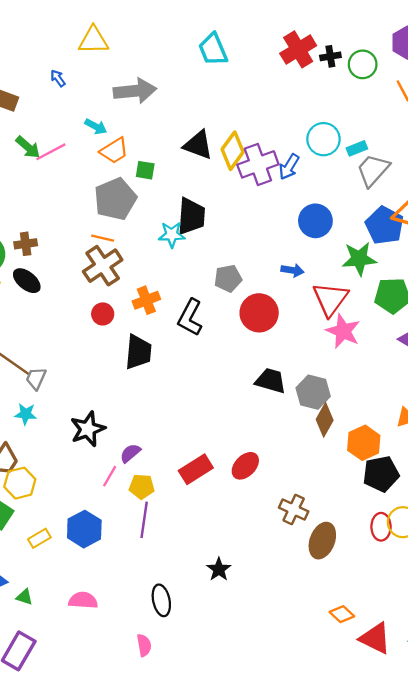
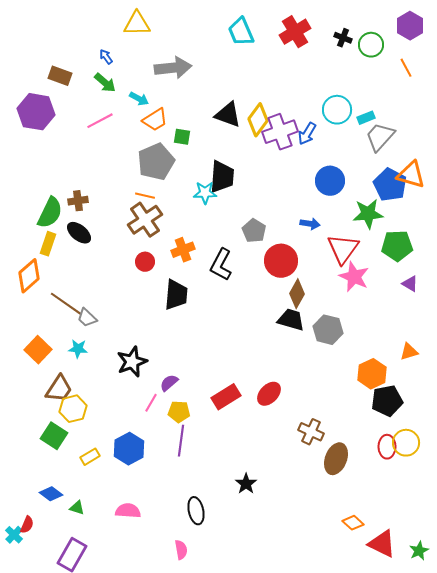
red cross: (298, 49) -> (295, 32), moved
black cross: (330, 56) -> (343, 38), turned 30
green arrow: (28, 147) -> (105, 83), moved
gray pentagon: (228, 278) -> (254, 231), turned -30
gray trapezoid: (36, 378) -> (87, 318), turned -70
brown diamond: (325, 420) -> (297, 294), moved

